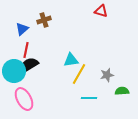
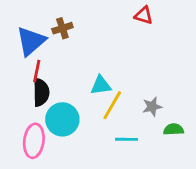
blue triangle: (22, 29) -> (31, 41), size x1.6
black semicircle: (29, 65) -> (41, 92), turned 120
cyan circle: (14, 71) -> (62, 119), moved
pink ellipse: (24, 99) -> (34, 141), turned 35

